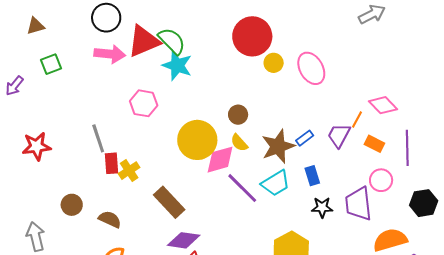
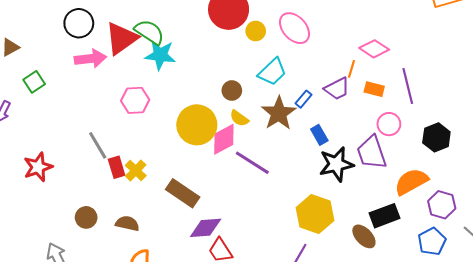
purple trapezoid: (339, 135) -> (337, 89), turned -132
cyan trapezoid: (276, 183) -> (272, 72), moved
black star: (322, 207) -> (336, 164), size x1.6

